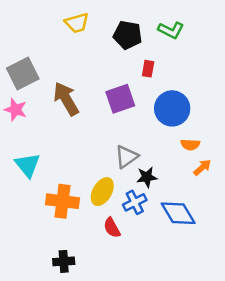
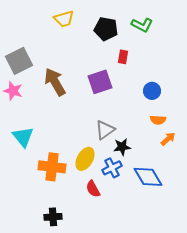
blue circle: (172, 108) -> (152, 91), moved, size x0.6

